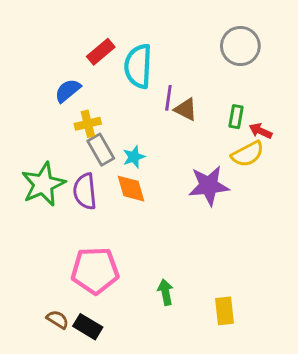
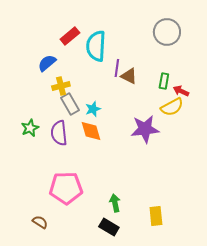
green star: (43, 184) -> (30, 128), size x0.6
black rectangle: (88, 327) -> (109, 227), moved

